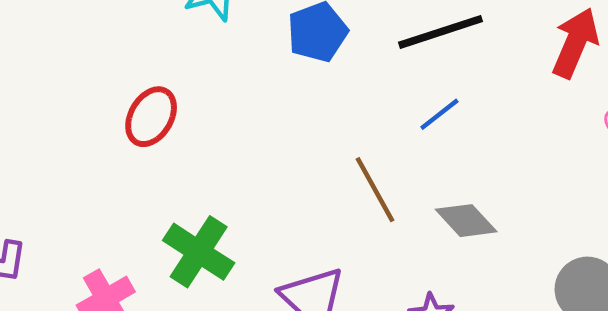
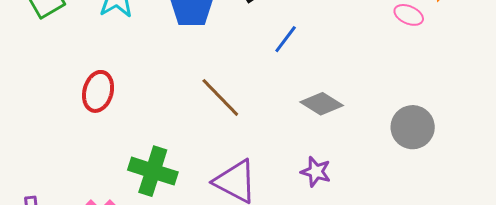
brown line: (375, 190) -> (220, 97), moved

